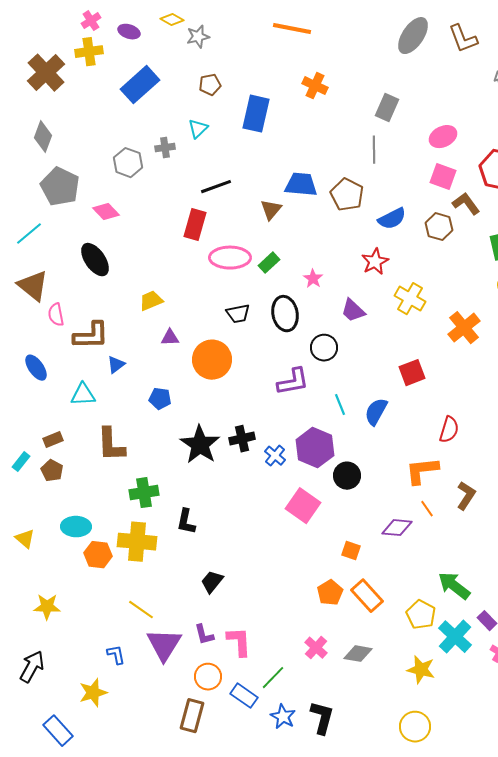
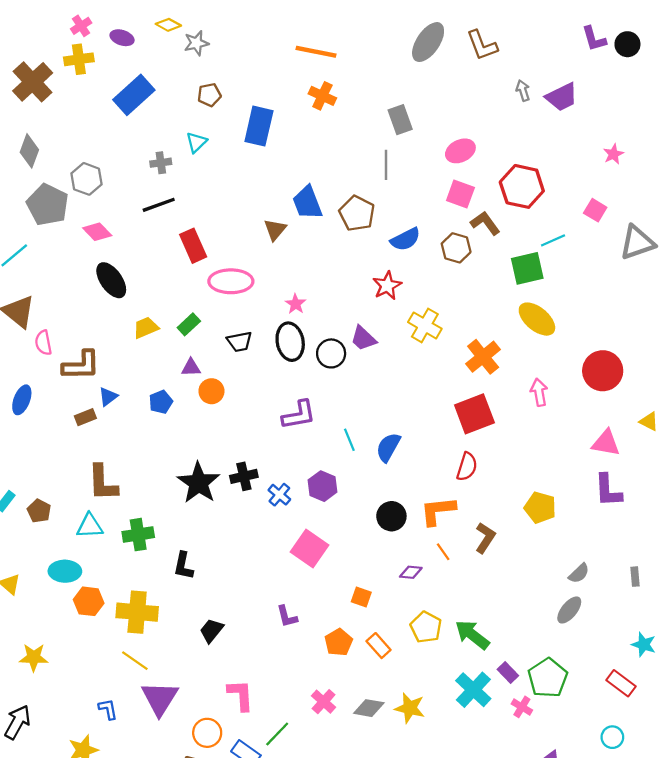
orange line: (292, 29) -> (316, 52), moved
gray rectangle: (387, 108) -> (400, 120), turned -44
gray hexagon: (128, 163) -> (86, 179), moved
blue trapezoid: (301, 185) -> (307, 203), turned -116
black line: (216, 187) -> (159, 205), moved
red rectangle: (195, 225) -> (193, 246), turned -40
black ellipse: (95, 260) -> (111, 280), moved
green rectangle: (269, 263) -> (189, 324), moved
pink star: (313, 279) -> (296, 304), moved
purple triangle: (170, 338) -> (191, 368), moved
black circle: (324, 348) -> (331, 353), moved
orange circle: (212, 360) -> (211, 391), size x0.6
blue ellipse: (36, 368) -> (22, 400), turned 56
red square: (412, 373) -> (474, 414), moved, size x1.4
cyan triangle: (83, 395) -> (90, 526), moved
blue pentagon: (160, 399) -> (161, 402), moved, turned -30
brown rectangle: (53, 440) -> (85, 417), moved
purple hexagon: (315, 448) -> (322, 486), size x0.7
black circle: (347, 476) -> (391, 516), moved
purple diamond: (397, 528) -> (411, 572), size x0.7
yellow cross: (137, 542) -> (137, 612), moved
orange rectangle: (367, 596) -> (379, 646), size x0.7
yellow pentagon: (421, 615) -> (426, 627), moved
purple L-shape: (204, 635) -> (287, 616), moved
yellow star: (421, 670) -> (410, 708), moved

